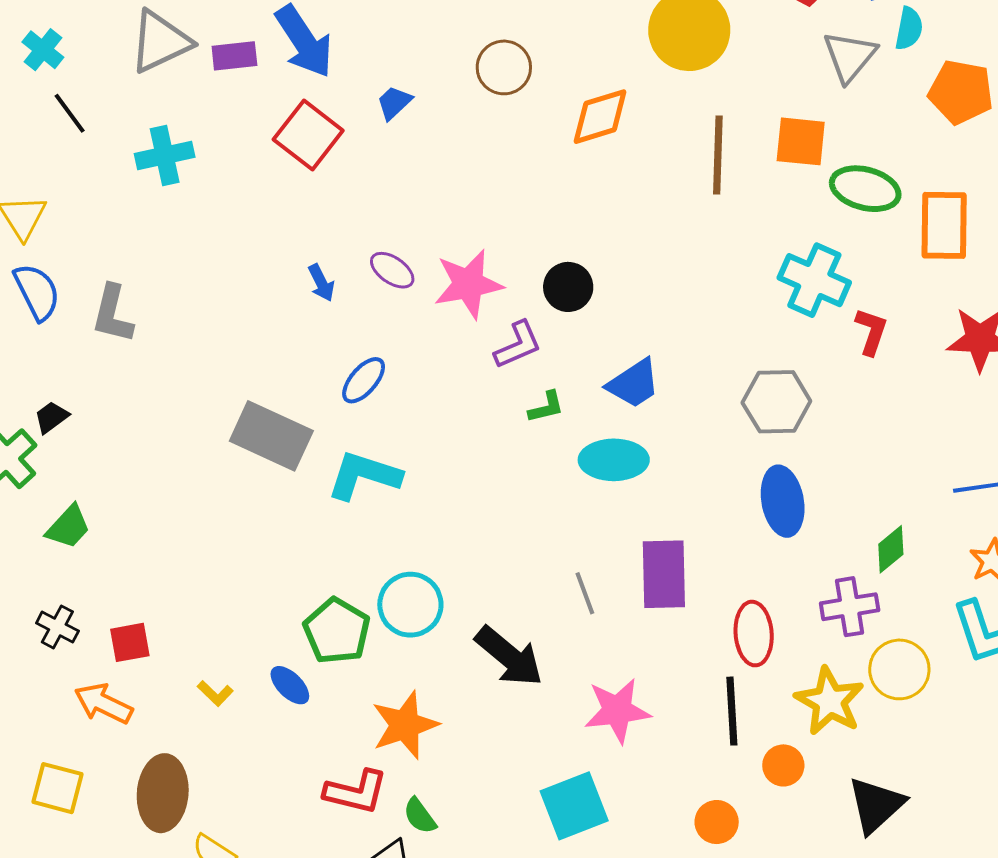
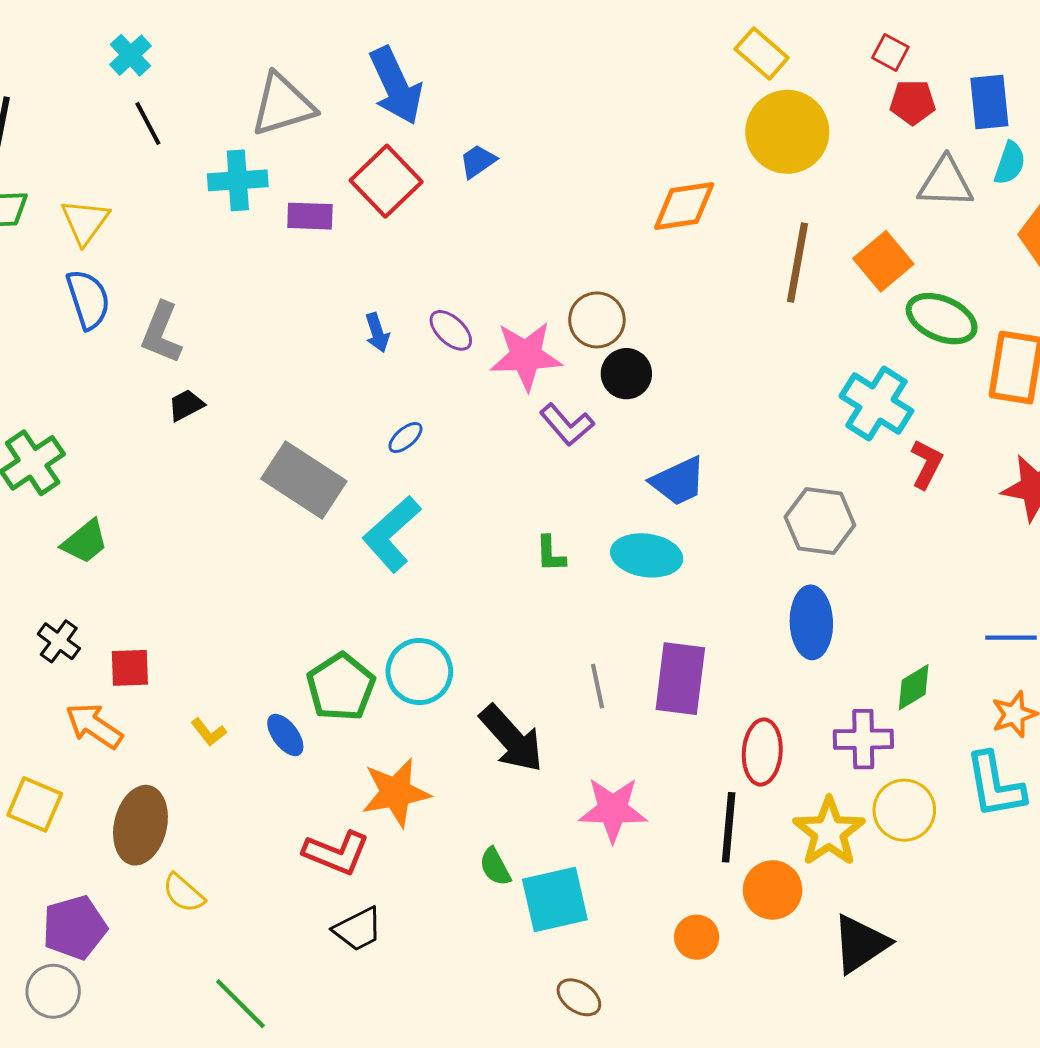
gray triangle: (160, 42) -> (283, 105), moved
purple rectangle: (234, 56) -> (310, 216), moved
gray triangle: (850, 56) -> (946, 183), turned 44
brown circle: (504, 67) -> (597, 320), moved
orange square: (801, 141) -> (883, 261), turned 36
purple L-shape: (518, 345) -> (567, 425), turned 64
blue ellipse: (364, 380) -> (405, 437), size x0.7
green L-shape: (546, 407) -> (550, 554), moved, turned 93
black trapezoid: (51, 417) -> (186, 405), moved
cyan L-shape: (364, 475) -> (392, 534), turned -68
orange circle: (783, 765) -> (773, 890), size x1.4
green semicircle: (420, 816) -> (495, 867), moved

